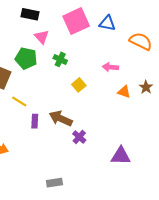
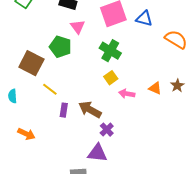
green cross: (60, 59) -> (110, 51), moved, size x1.5
pink arrow: (110, 67) -> (127, 94), moved
purple triangle: (121, 156) -> (97, 153), moved

